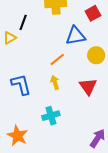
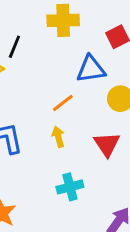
cyan cross: (51, 116) -> (70, 187), moved

